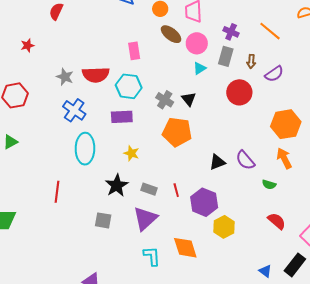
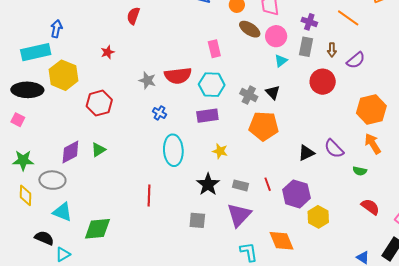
blue cross: (74, 110) -> (159, 113), size x0.6

